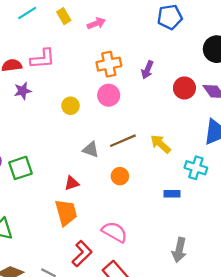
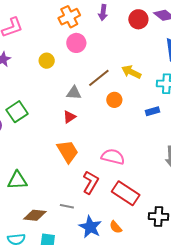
green square: (20, 168) -> (17, 112), moved
orange circle: (120, 176) -> (114, 100), moved
red triangle: (72, 183) -> (69, 117), moved

